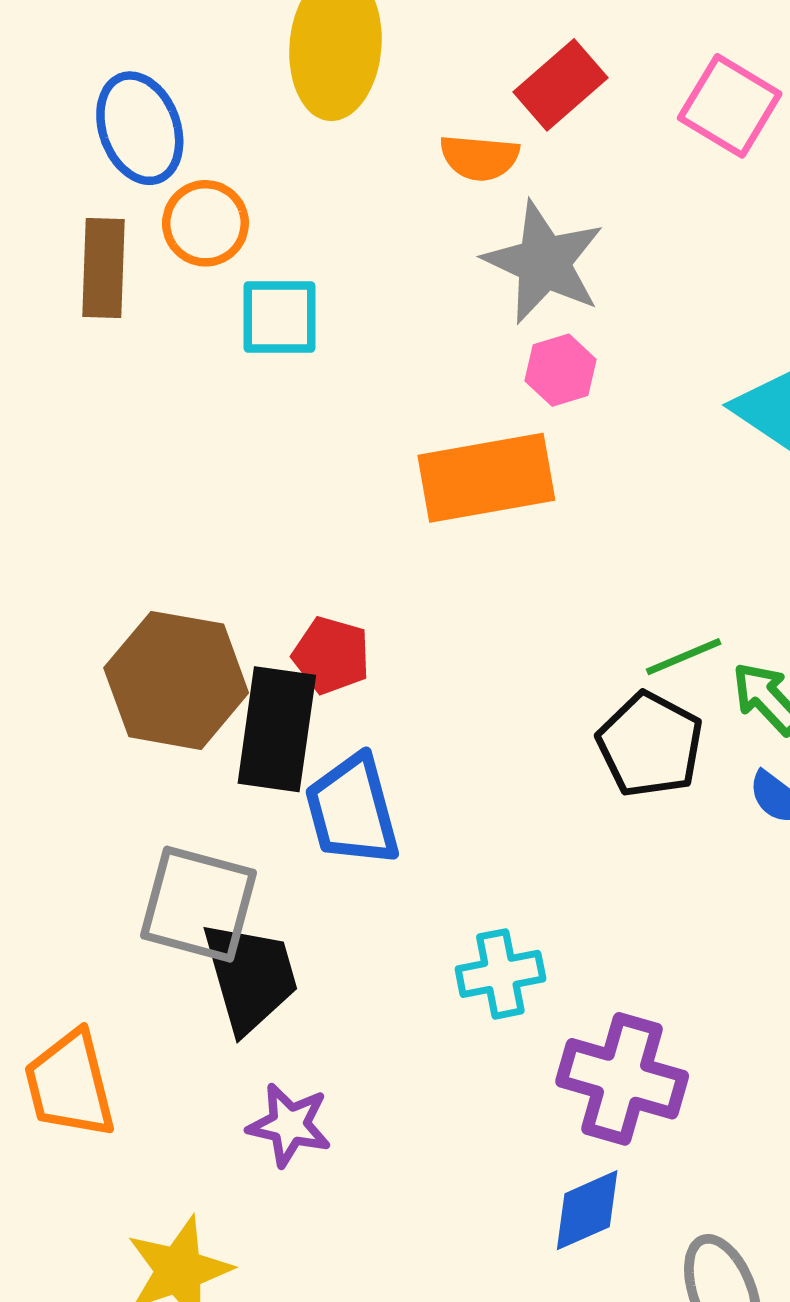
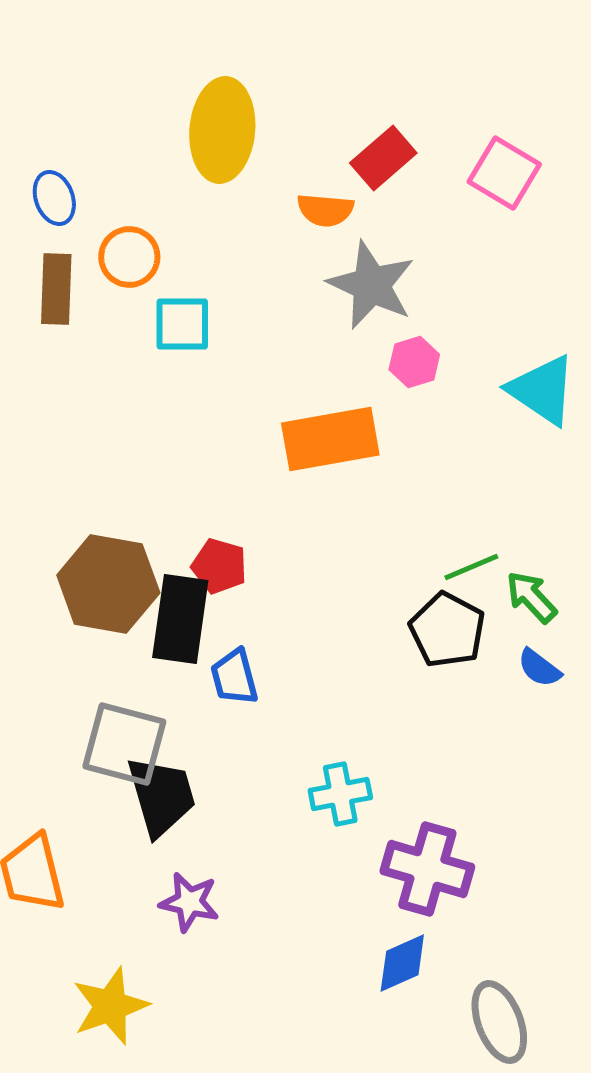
blue ellipse: (140, 128) -> (54, 198), moved, size x0.7
pink hexagon: (561, 370) -> (414, 362), moved
blue trapezoid: (352, 810) -> (234, 677), size x0.7

